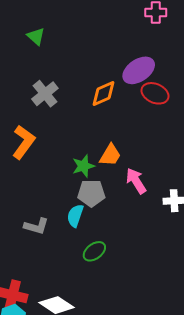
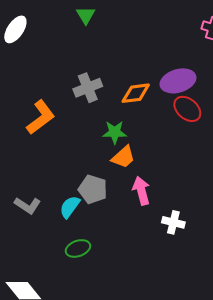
gray cross: (45, 94) -> (88, 88), moved
green star: (83, 166) -> (115, 132), moved

